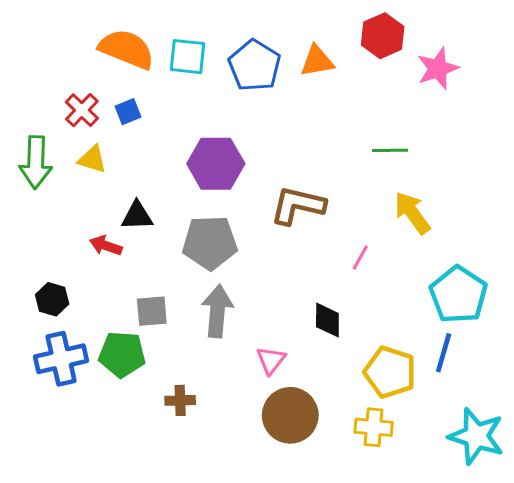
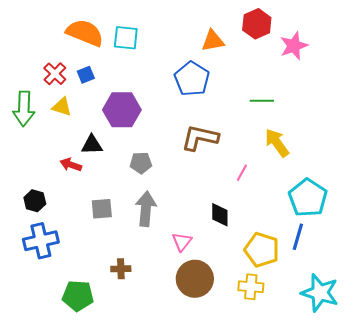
blue pentagon: (255, 65) -> (192, 79), moved
purple hexagon: (216, 164) -> (122, 110), moved
gray pentagon: (210, 243) -> (141, 163), size x0.6
green pentagon: (122, 354) -> (78, 296), moved

